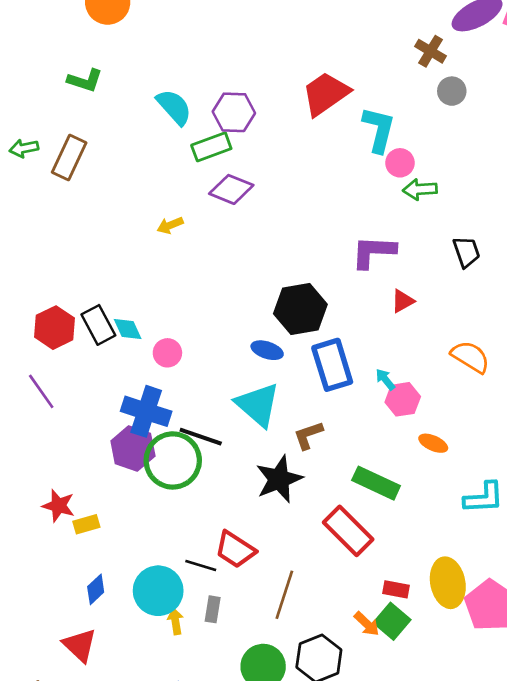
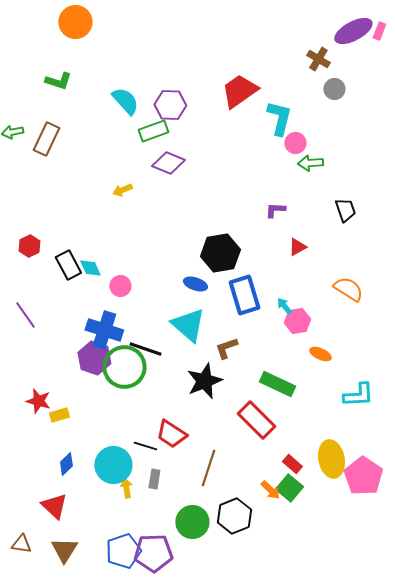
purple L-shape: (373, 252) -> (275, 210), size x0.6
red hexagon: (54, 328) -> (29, 246), moved, size x0.7
red rectangle: (396, 589) -> (292, 464), turned 30

